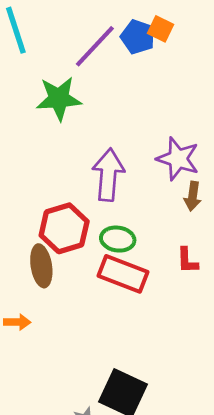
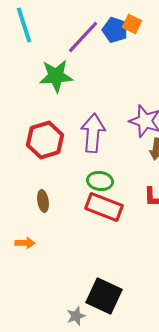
red hexagon: (64, 228) -> (45, 140), moved
brown ellipse: (41, 266) -> (43, 201), size x0.7

